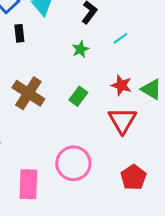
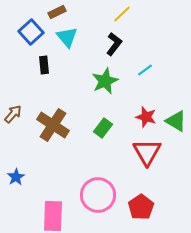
green star: (80, 49) -> (105, 81), size x1.5
red pentagon: (133, 177) -> (141, 207), moved

